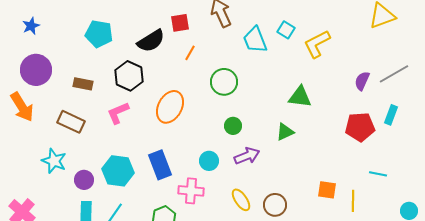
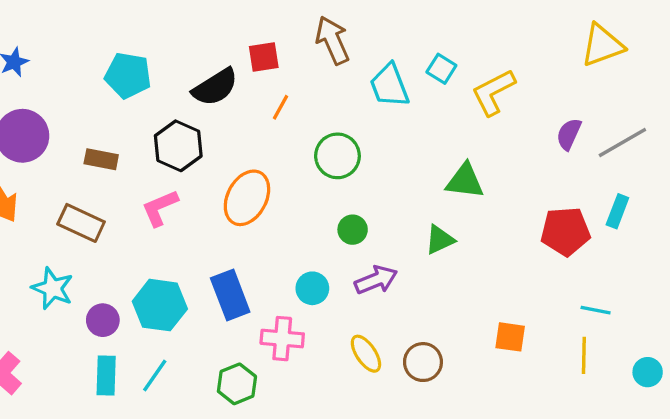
purple semicircle: (362, 81) -> (569, 134), moved
yellow line: (353, 201) -> (584, 355), moved

